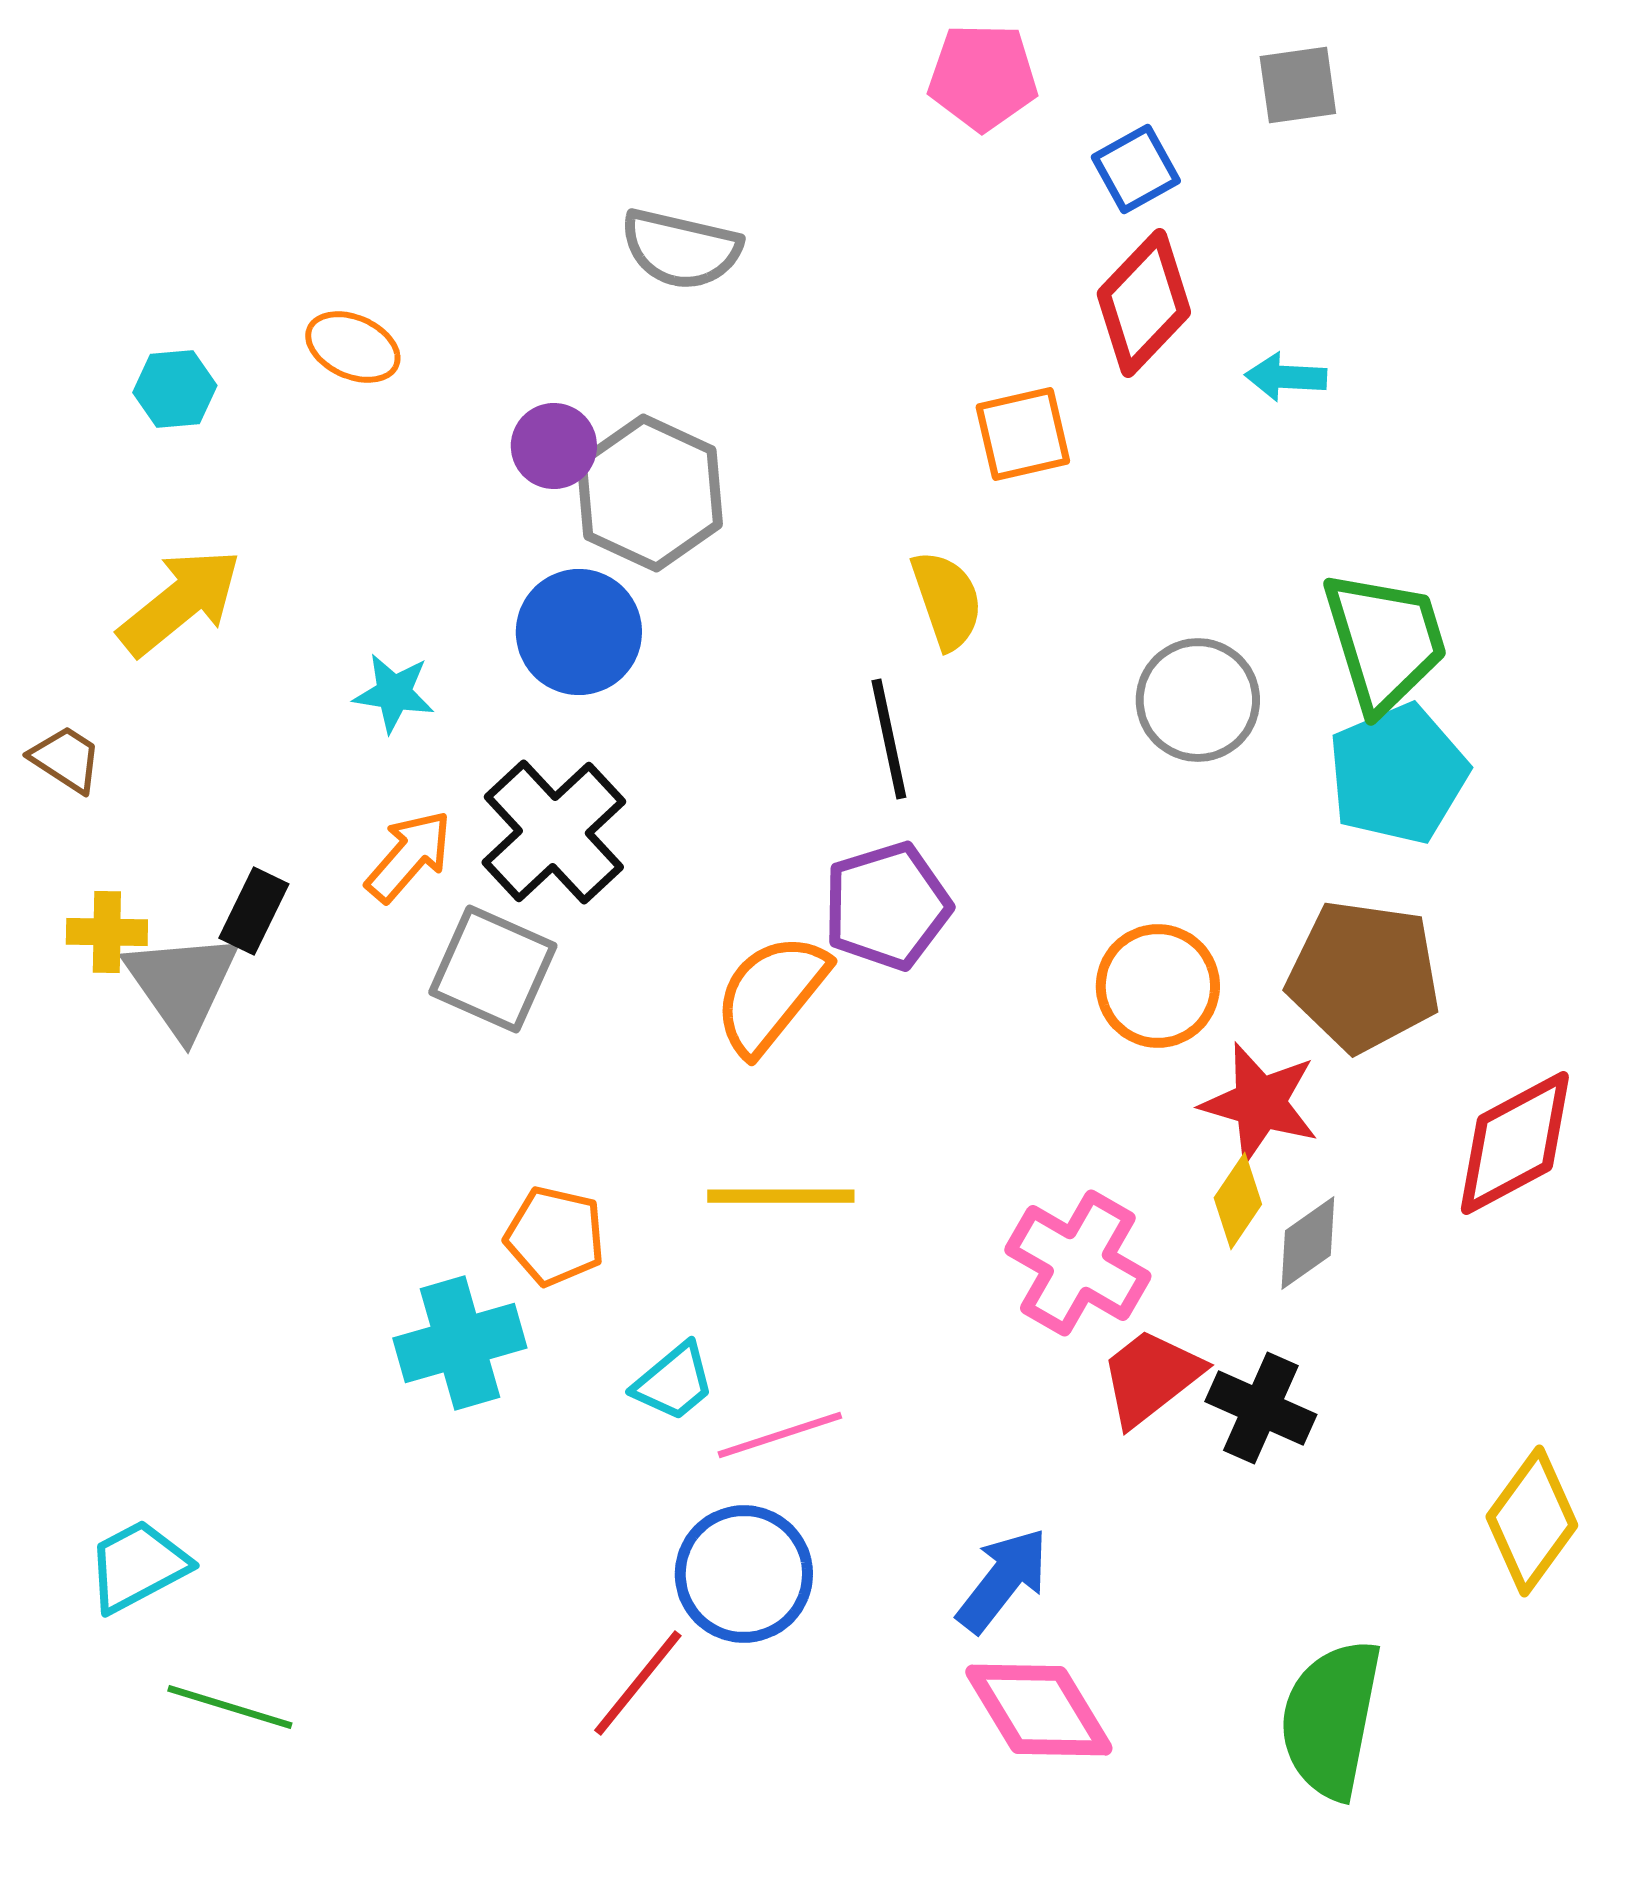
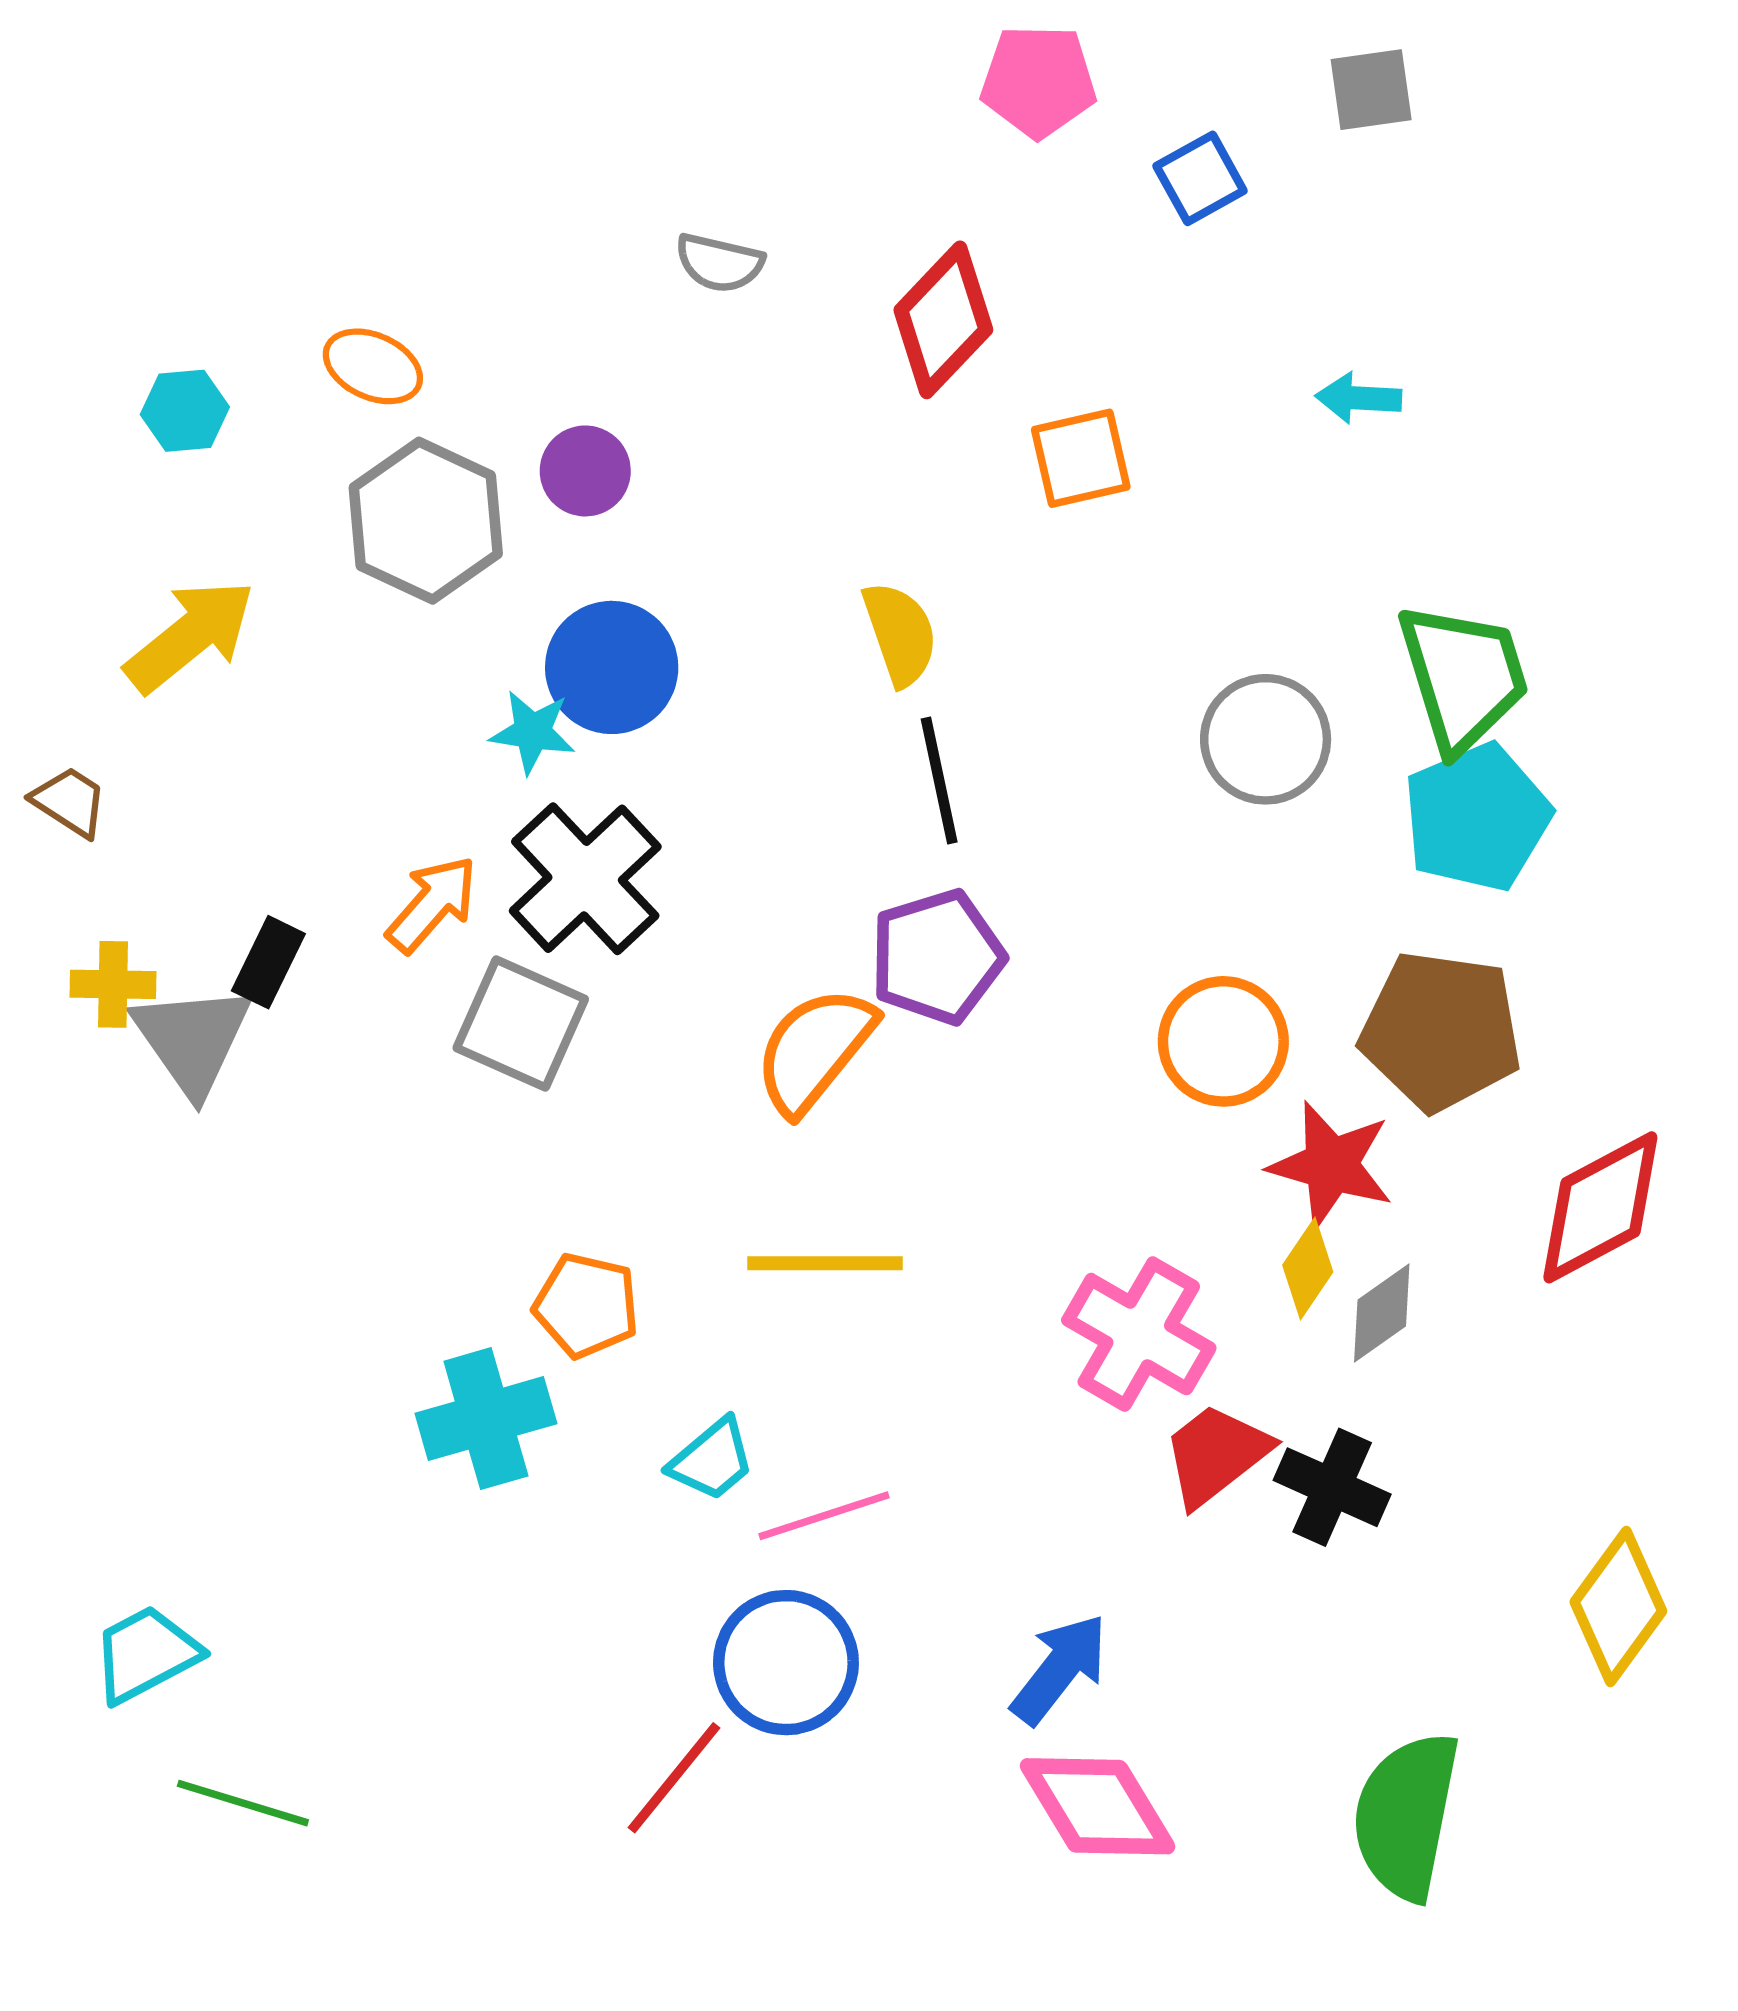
gray semicircle: (681, 249) -> (719, 263), size x0.7
red diamond: (1144, 303) -> (943, 320), moved
gray hexagon: (650, 493) -> (426, 521), moved
yellow semicircle: (947, 600) -> (900, 634), moved
cyan star: (394, 693) -> (532, 732), moved

